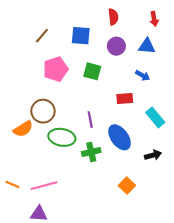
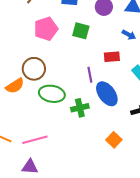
purple line: (90, 120) -> (90, 75), moved

